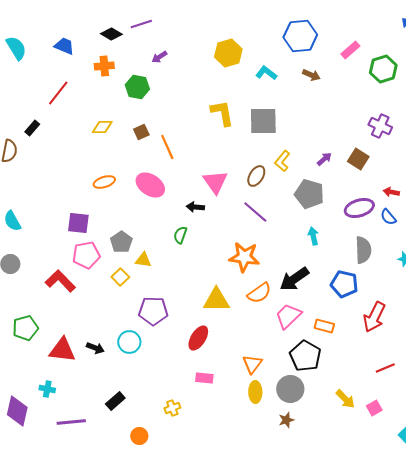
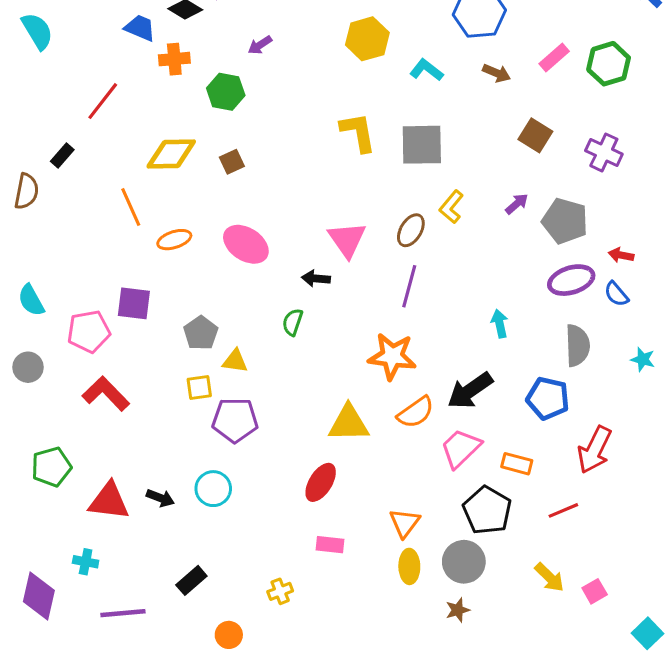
blue trapezoid: (64, 46) -> (140, 28), moved
pink rectangle: (350, 50) -> (554, 57), moved
yellow diamond: (102, 127) -> (171, 154), size x1.5
orange line: (167, 147) -> (131, 207), moved
brown square: (358, 159) -> (535, 135), moved
gray pentagon: (309, 194) -> (565, 221), moved
purple line: (255, 212) -> (409, 286), turned 64
pink pentagon: (86, 255) -> (89, 331), moved
yellow square: (120, 277) -> (199, 387), turned 36
purple pentagon: (153, 311) -> (235, 420), moved
red line: (385, 368) -> (563, 510), moved

